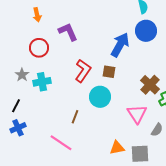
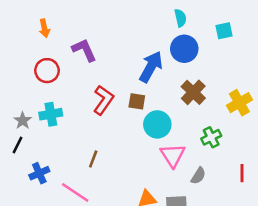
gray star: (22, 75) -> (23, 121), moved
brown cross: (150, 85) -> (193, 92), moved
cyan circle: (100, 97) -> (157, 124), moved
blue cross: (18, 128) -> (39, 173), moved

